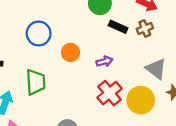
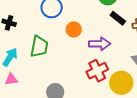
purple arrow: (104, 61) -> (100, 44), size x1.5

